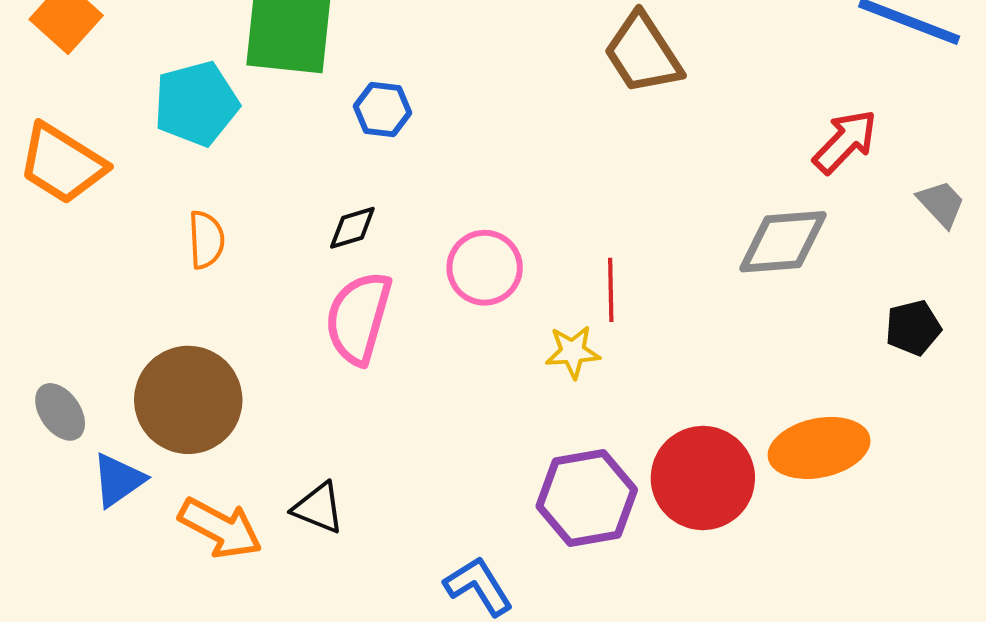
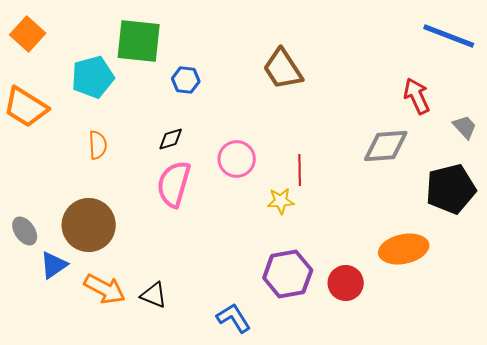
brown trapezoid: (643, 53) -> (283, 69), moved
red arrow: (845, 142) -> (417, 96), turned -69
black pentagon: (913, 328) -> (451, 189), size x1.8
red circle: (703, 478) -> (346, 283), moved, size x0.7
black triangle: (318, 508) -> (154, 295), moved

